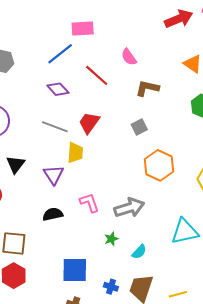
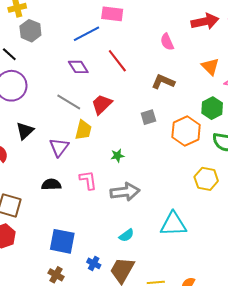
pink semicircle: (129, 57) -> (167, 42), moved
orange hexagon: (159, 165) -> (186, 131), moved
green star: (111, 239) -> (117, 156), moved

